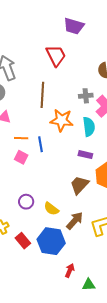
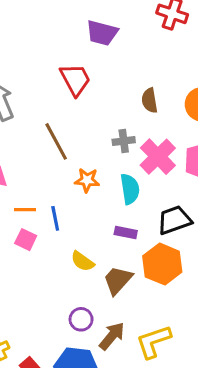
brown line: (42, 95) -> (56, 141), turned -30
orange star: (62, 120) -> (87, 180), size x0.7
purple circle: (26, 202) -> (81, 319), moved
yellow semicircle: (51, 209) -> (83, 261), moved

